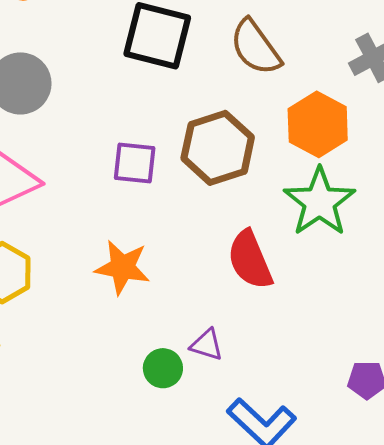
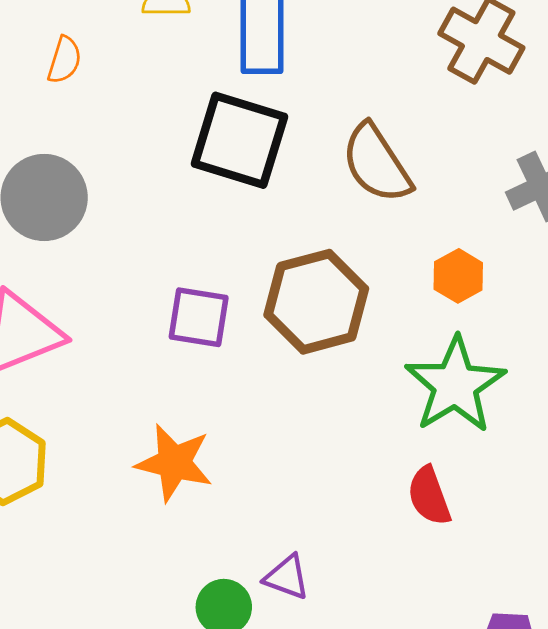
orange hexagon: (318, 124) -> (458, 276), size x0.6
red semicircle: (250, 260) -> (429, 496), moved, size x0.7

